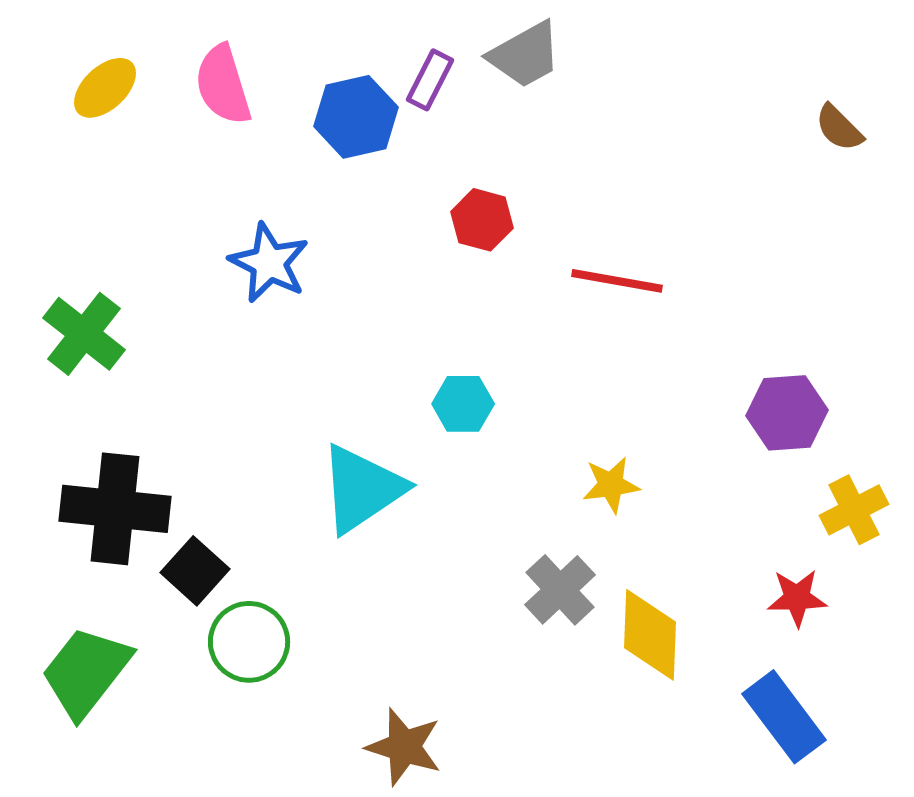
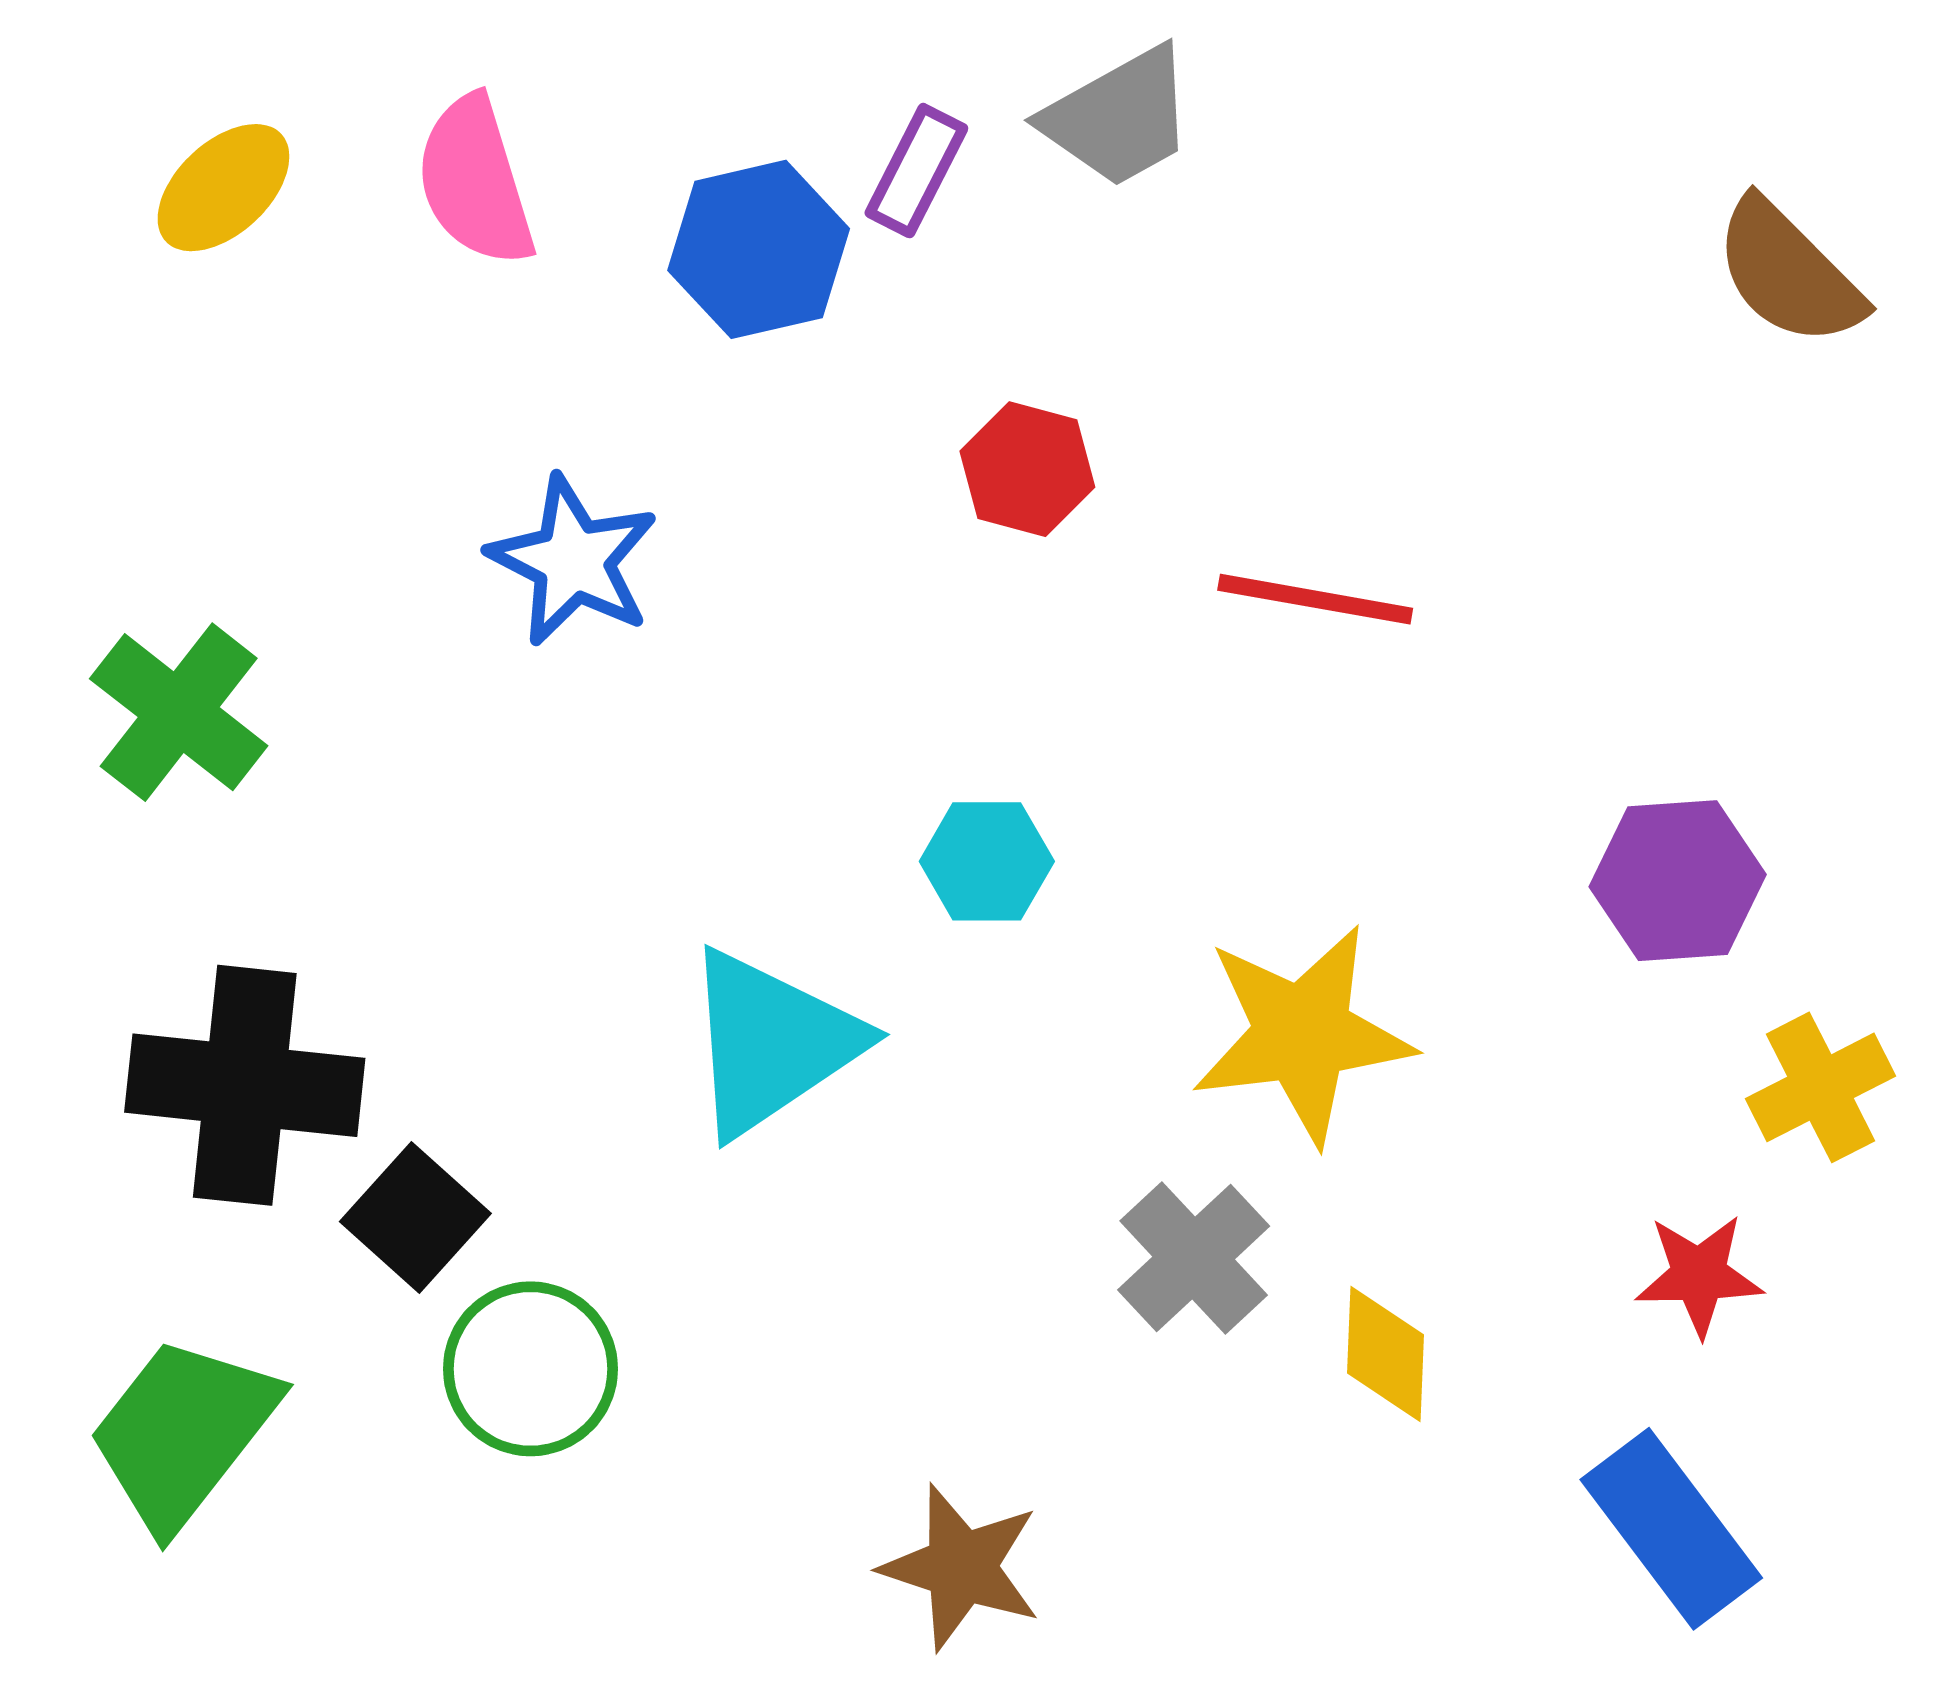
brown semicircle: (839, 128) -> (1789, 273), size x1.5
yellow star: (611, 485) -> (1302, 1034), size x1.8
yellow diamond: (650, 635) -> (1386, 1354), size x0.7
brown star: (404, 747) -> (961, 1567), moved

